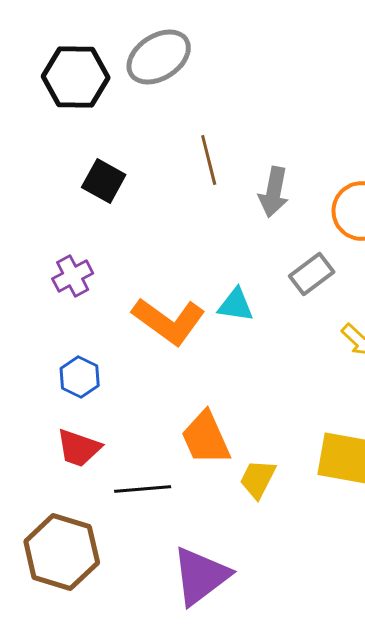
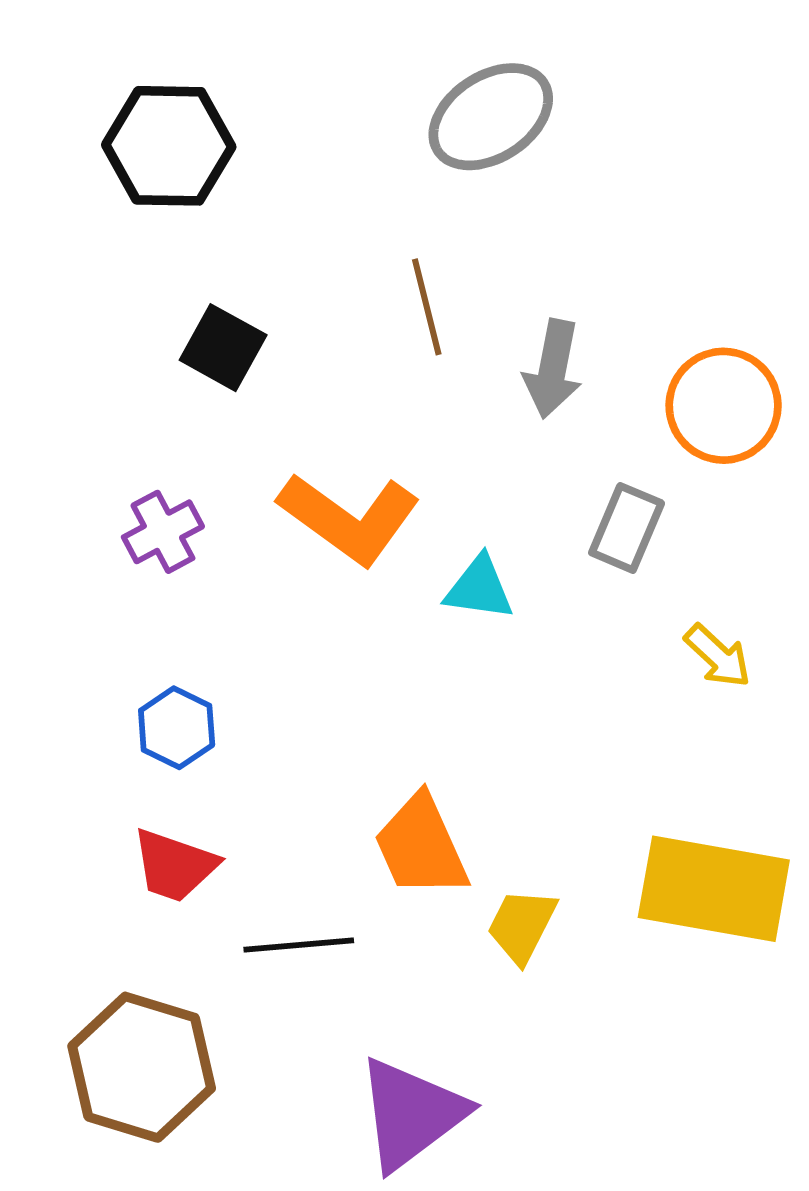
gray ellipse: (159, 57) -> (491, 117), moved
gray rectangle: (312, 274) -> (627, 528), turned -30
orange L-shape: (169, 321) -> (349, 518), moved

